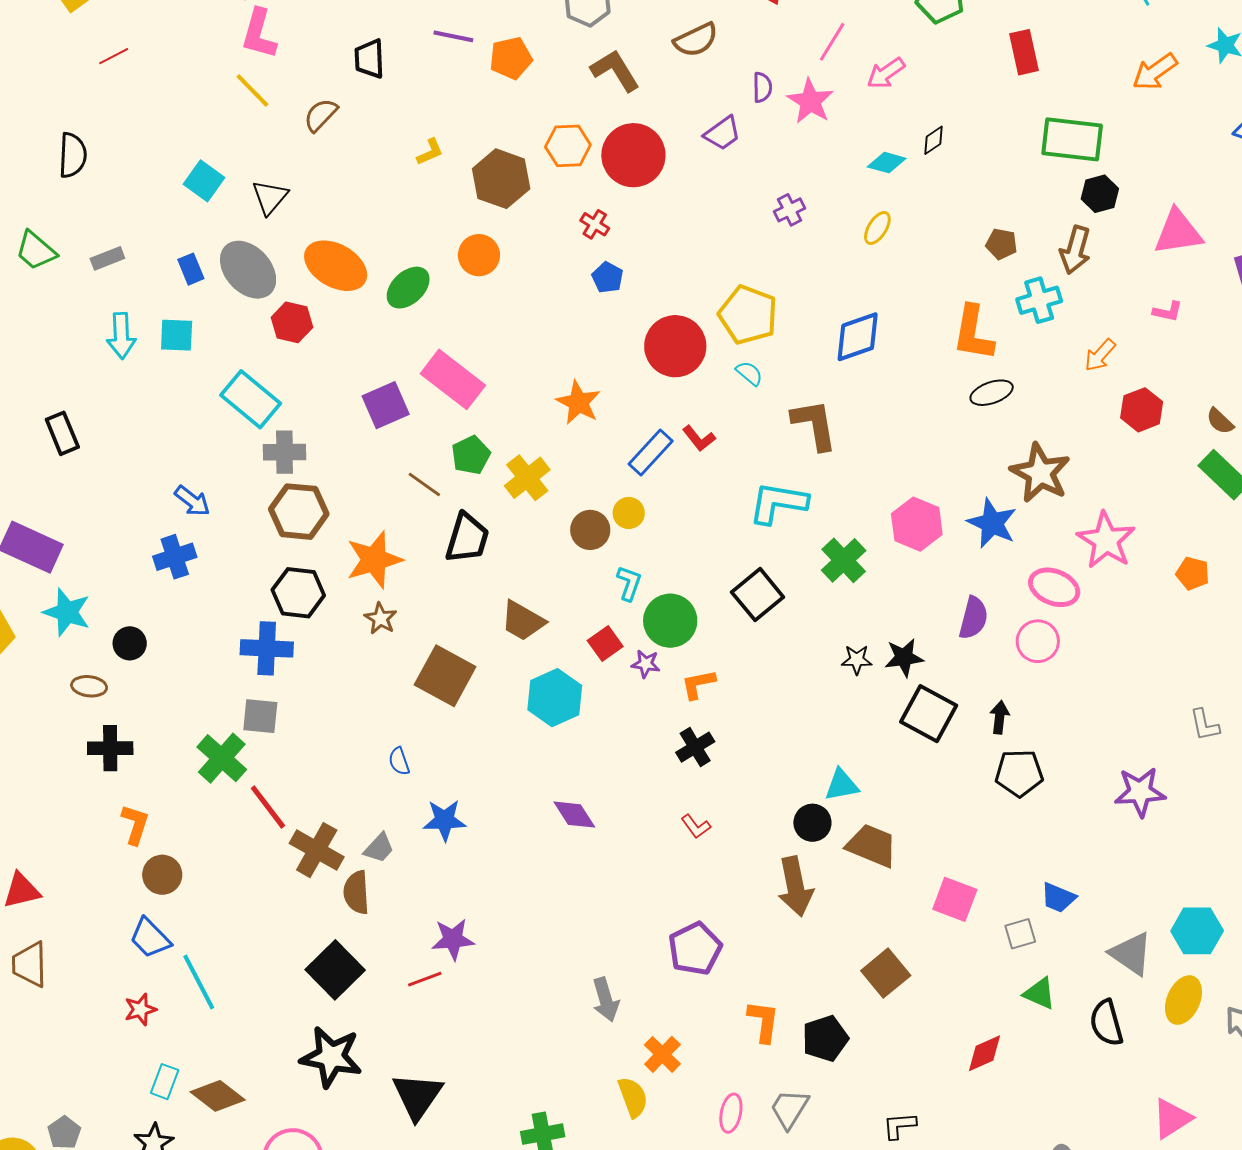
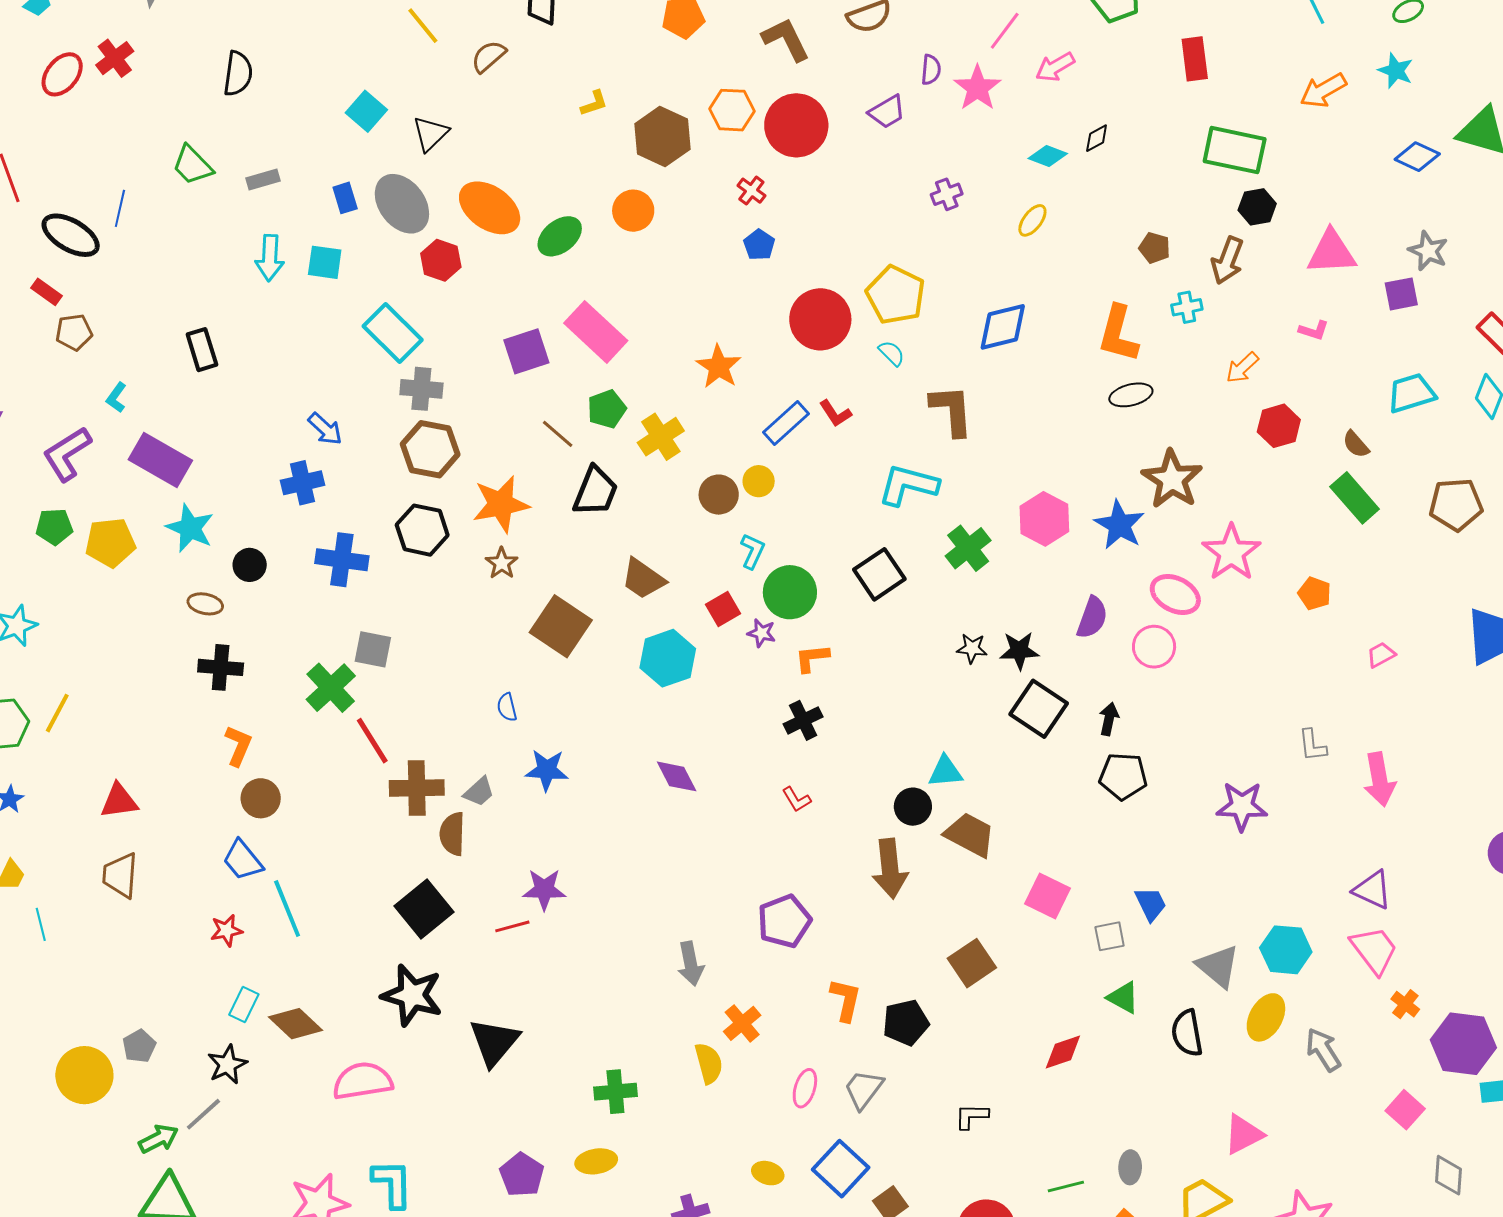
cyan cross: (1039, 300) -> (1187, 307), size x0.7
blue cross: (267, 648) -> (342, 560), moved
brown cross: (317, 850) -> (417, 788), turned -36
blue trapezoid: (1058, 898) -> (1151, 904), turned -144

